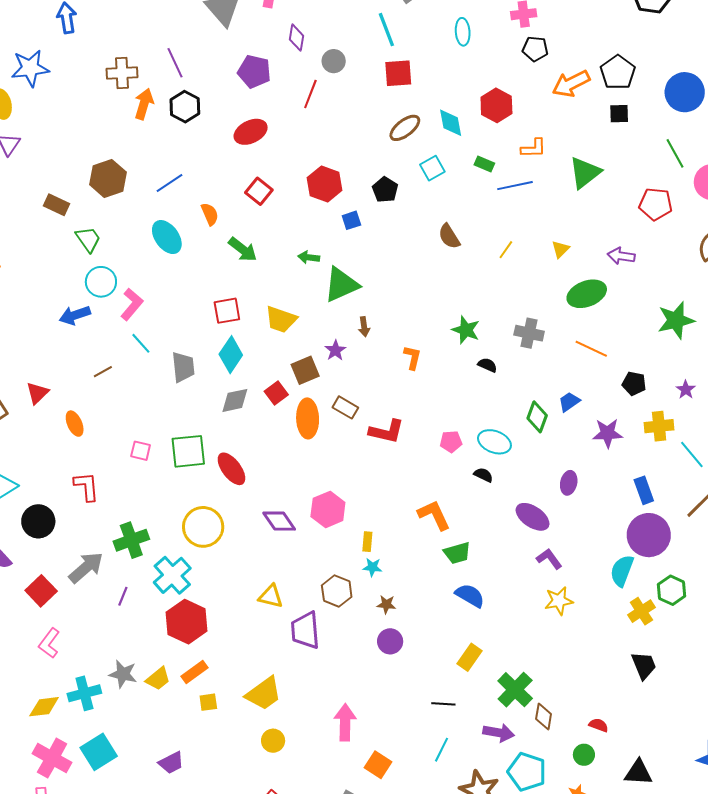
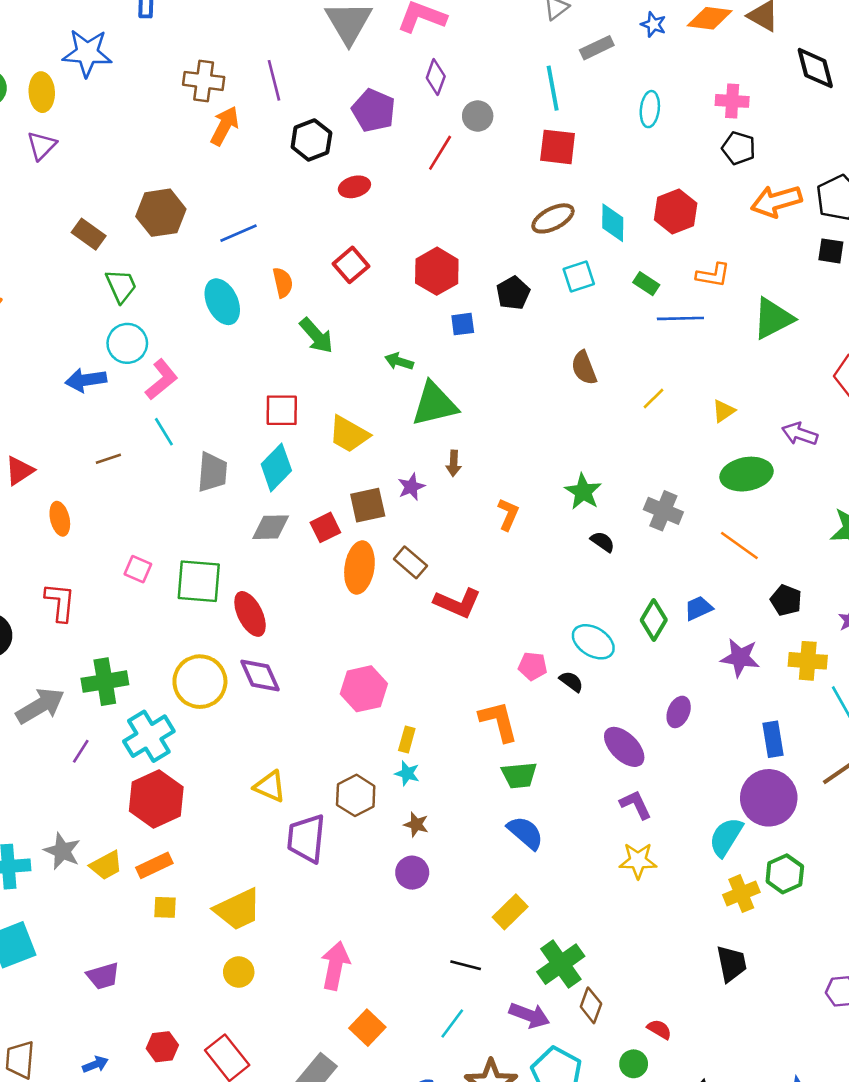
black hexagon: (185, 107) -> (311, 140), moved
red ellipse: (251, 132) -> (354, 187), size x0.7
pink pentagon: (451, 442) -> (533, 666), moved
purple diamond: (279, 521) -> (260, 675), moved

